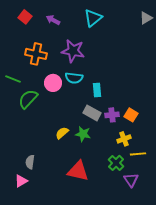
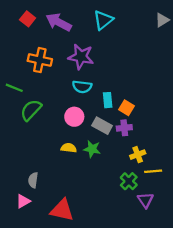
purple arrow: (53, 20) -> (59, 22), size x1.6
pink circle: (53, 83) -> (74, 117), moved
orange square: (131, 115) -> (127, 108), moved
yellow semicircle: (62, 133) -> (69, 148), turned 48
red triangle: (78, 171) -> (62, 210), moved

